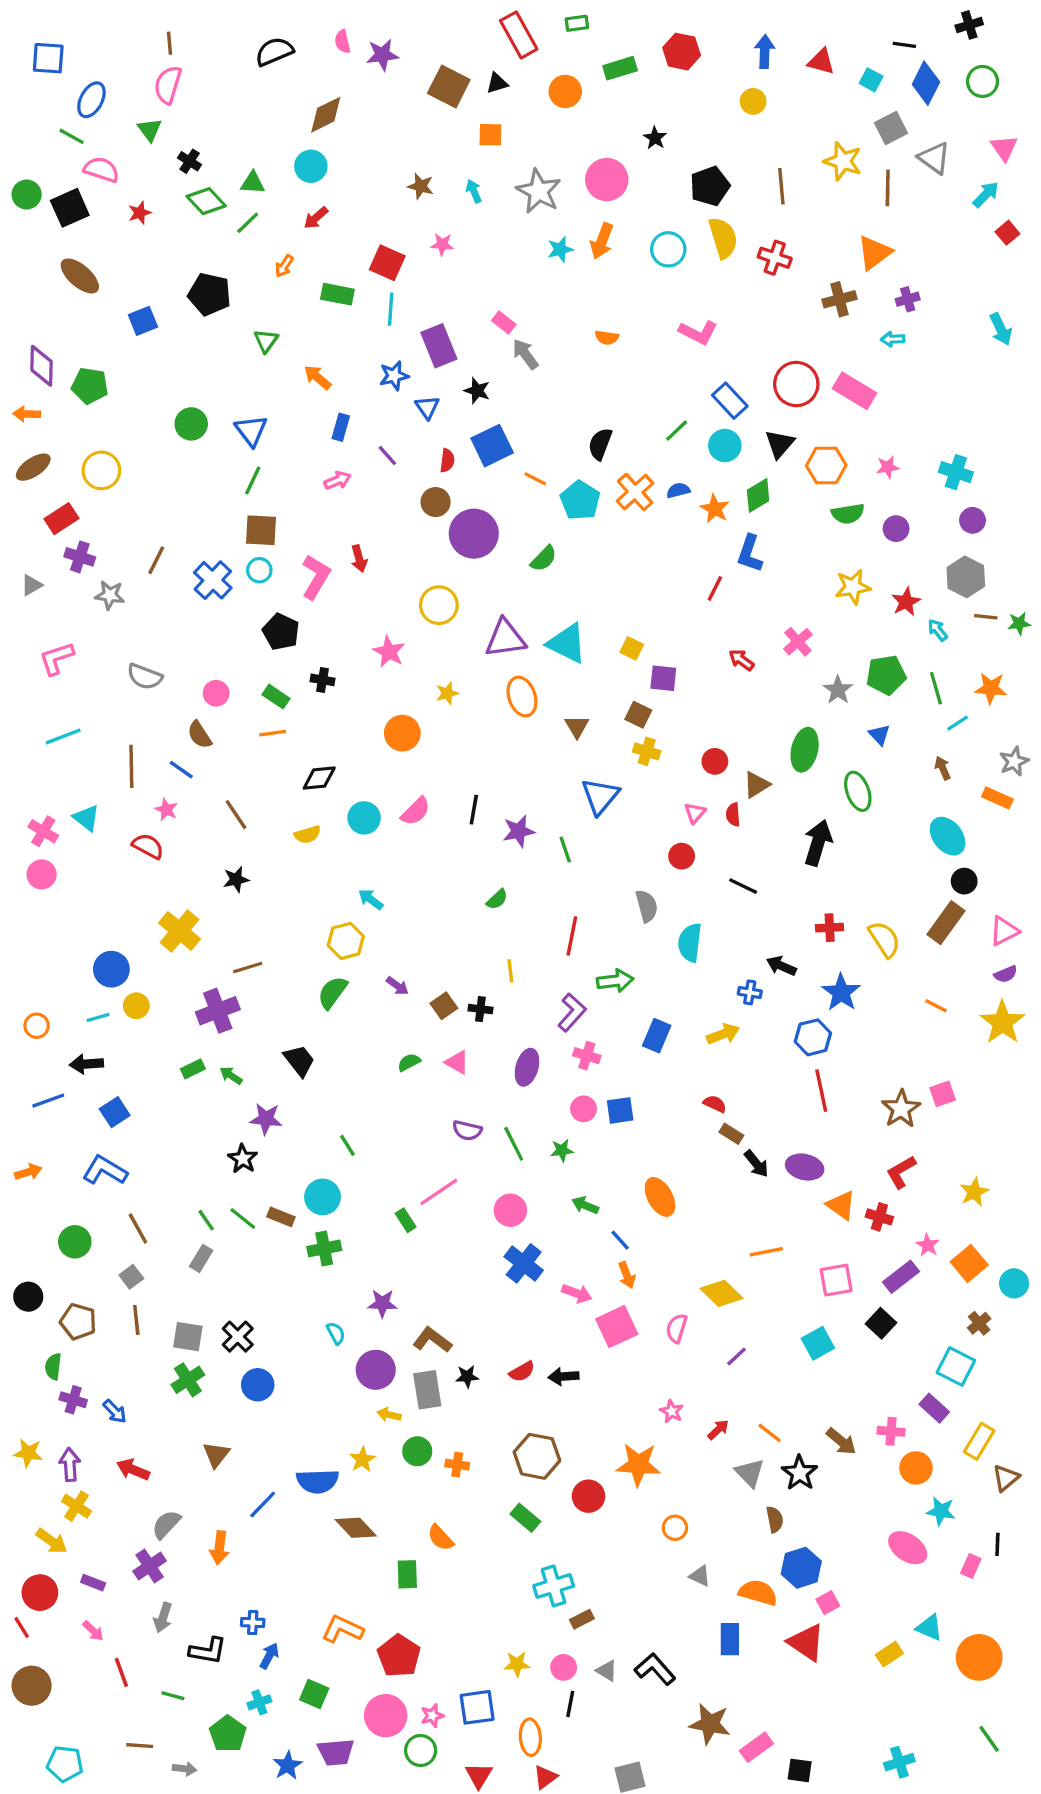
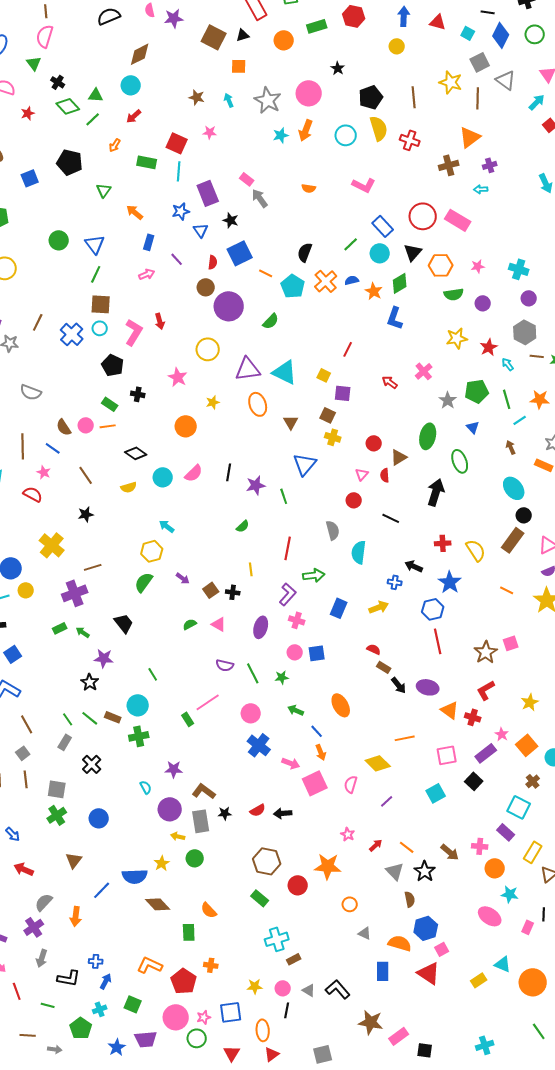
red line: (715, 588) -> (348, 349), moved
pink circle: (216, 693) -> (86, 425), moved
black diamond: (319, 778) -> (136, 453), turned 40
black cross: (238, 1337) -> (92, 764), moved
orange cross: (457, 1465) -> (211, 965), moved

